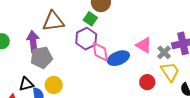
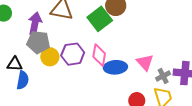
green square: (90, 19) -> (100, 19), size x1.6
purple hexagon: (86, 39) -> (73, 54), moved
yellow circle: (54, 85) -> (50, 57), moved

